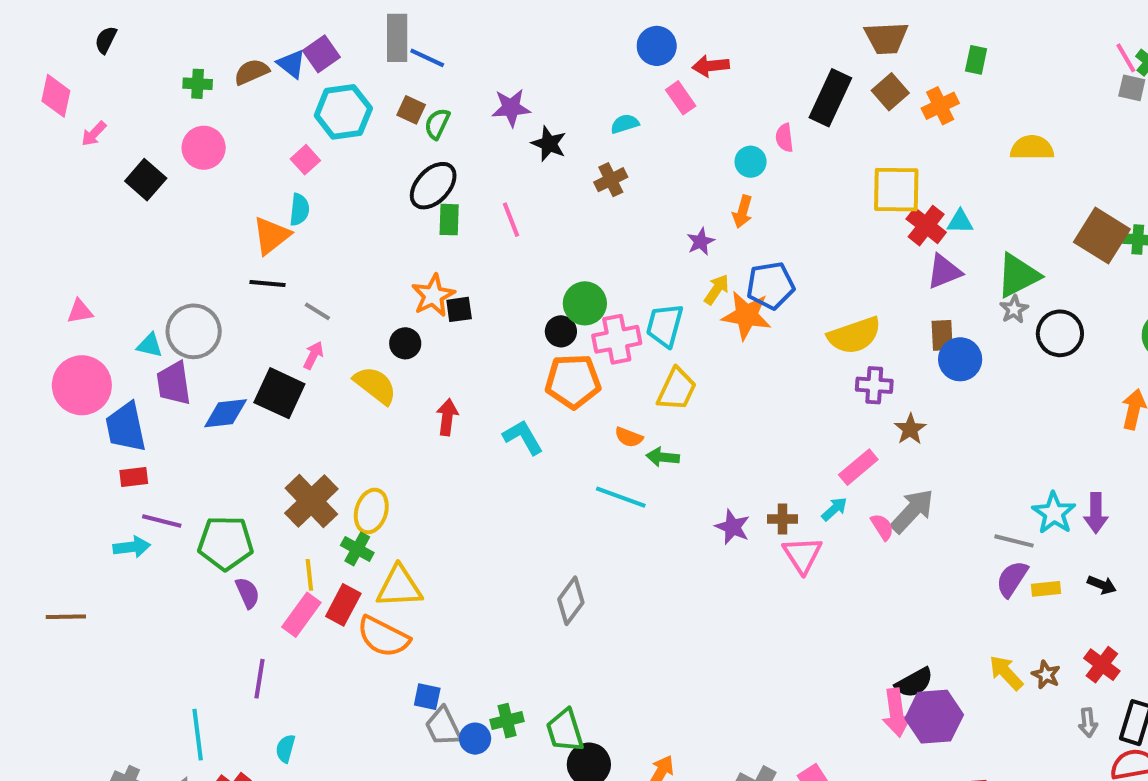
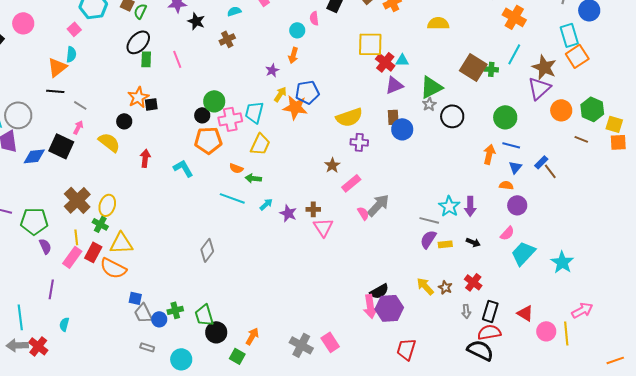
brown star: (910, 429) -> (332, 165), moved
cyan arrow: (834, 509) -> (266, 204), moved

